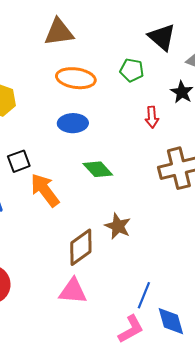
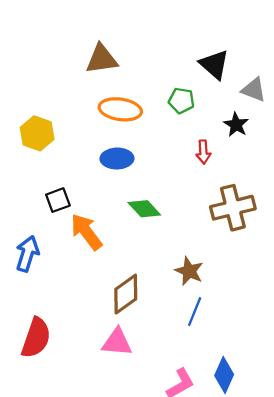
brown star: (118, 226) -> (189, 271), moved
blue line: (144, 295) -> (195, 312), moved
blue diamond: (171, 321) -> (224, 375), turned 40

